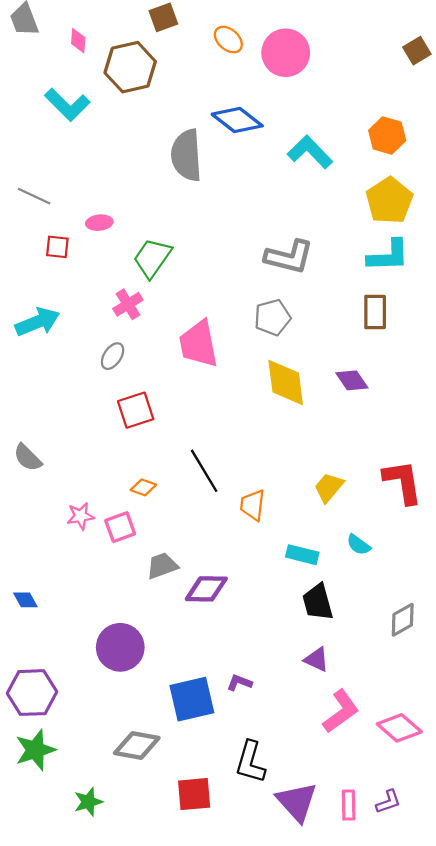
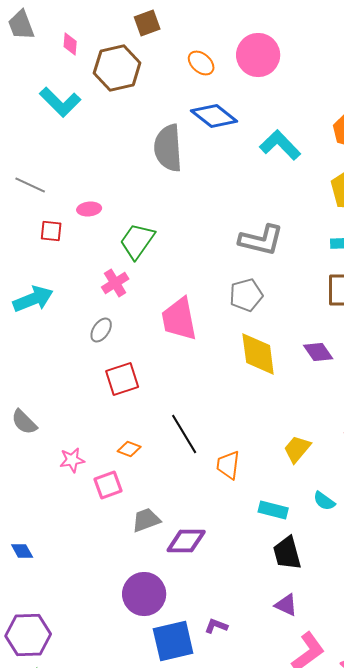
orange ellipse: (228, 40) -> (201, 63), moved
pink star: (81, 516) -> (72, 460), moved
purple circle: (120, 647) -> (144, 594), moved

